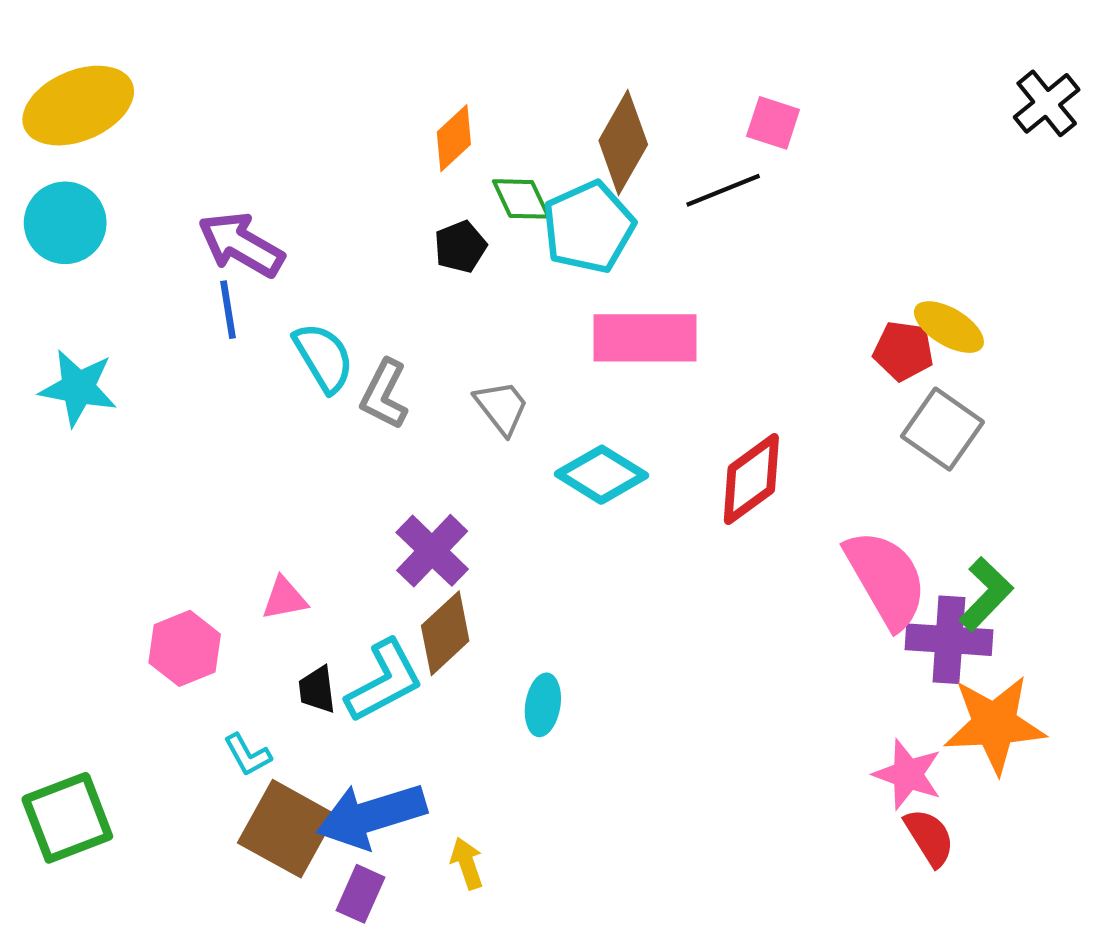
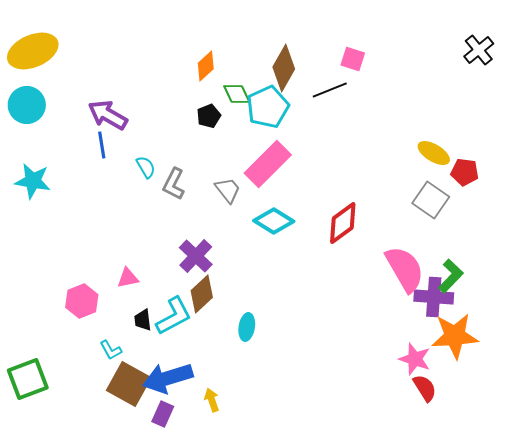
pink rectangle: (645, 338) -> (268, 164), moved, turned -45
red pentagon: (903, 351) -> (465, 172), moved
cyan semicircle: (324, 357) -> (146, 167), size x0.7

